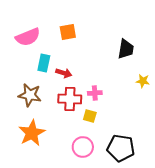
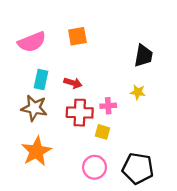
cyan rectangle: (44, 63) -> (41, 80), moved
yellow star: (143, 81) -> (138, 92), moved

